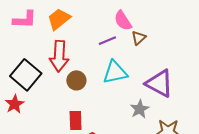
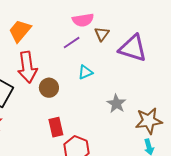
pink semicircle: (123, 21) -> (83, 20), turned -55
cyan triangle: (115, 72) -> (85, 72), size x0.6
purple triangle: (159, 83) -> (133, 48), moved

